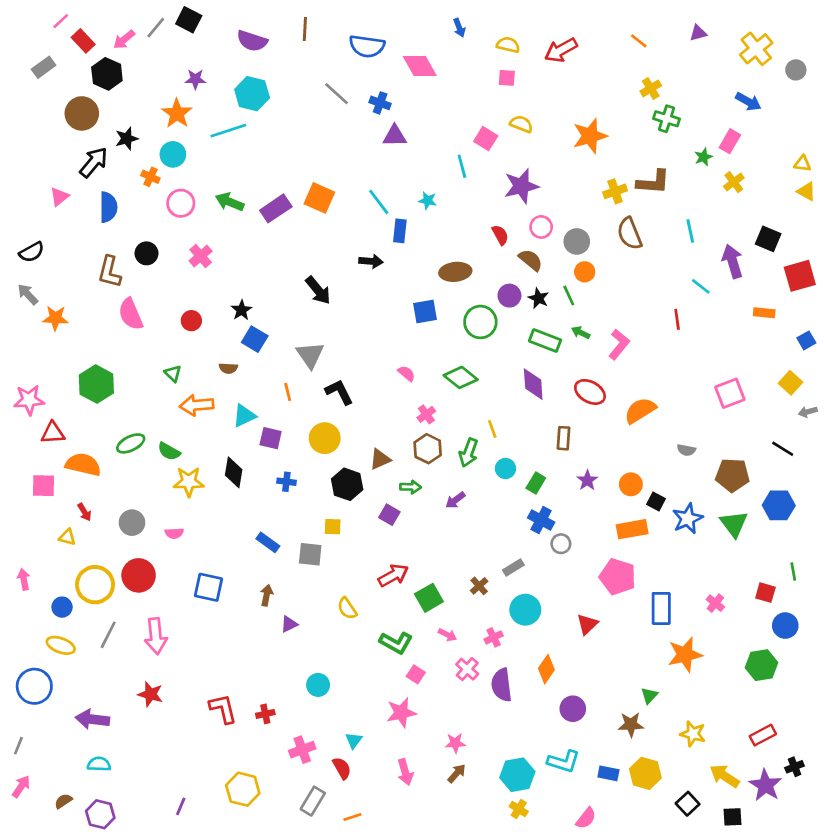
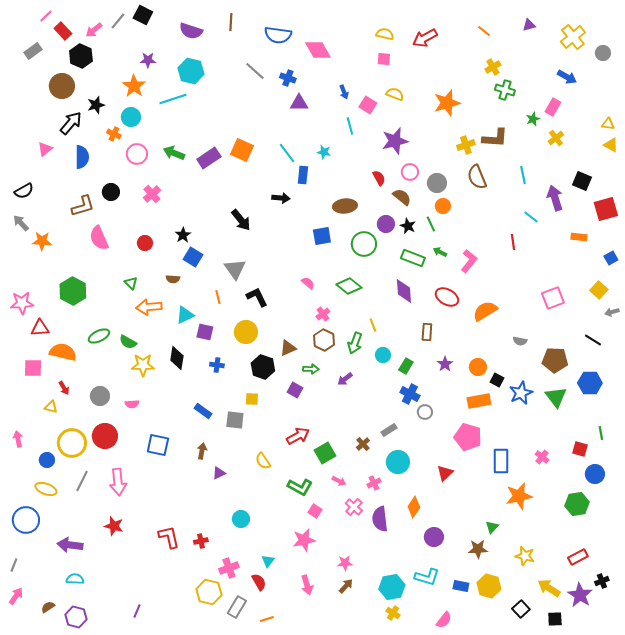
blue arrow: (459, 28) -> (344, 92), moved
brown L-shape: (110, 272) -> (83, 206), turned -120
yellow hexagon: (243, 789) -> (209, 592), moved

